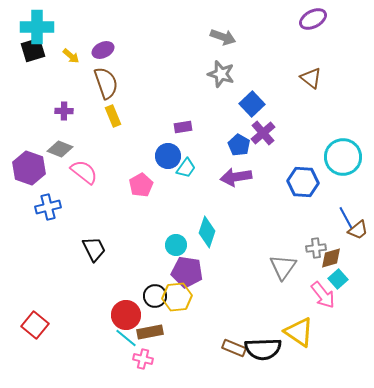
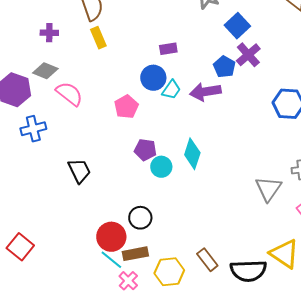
purple arrow: (236, 177) -> (205, 92), moved
purple pentagon: (187, 272) -> (145, 150), moved, size x0.7
yellow hexagon: (177, 297) -> (169, 272), moved
brown rectangle: (234, 348) -> (207, 260), moved, turned 30
pink cross: (143, 359) -> (128, 281), turned 30

